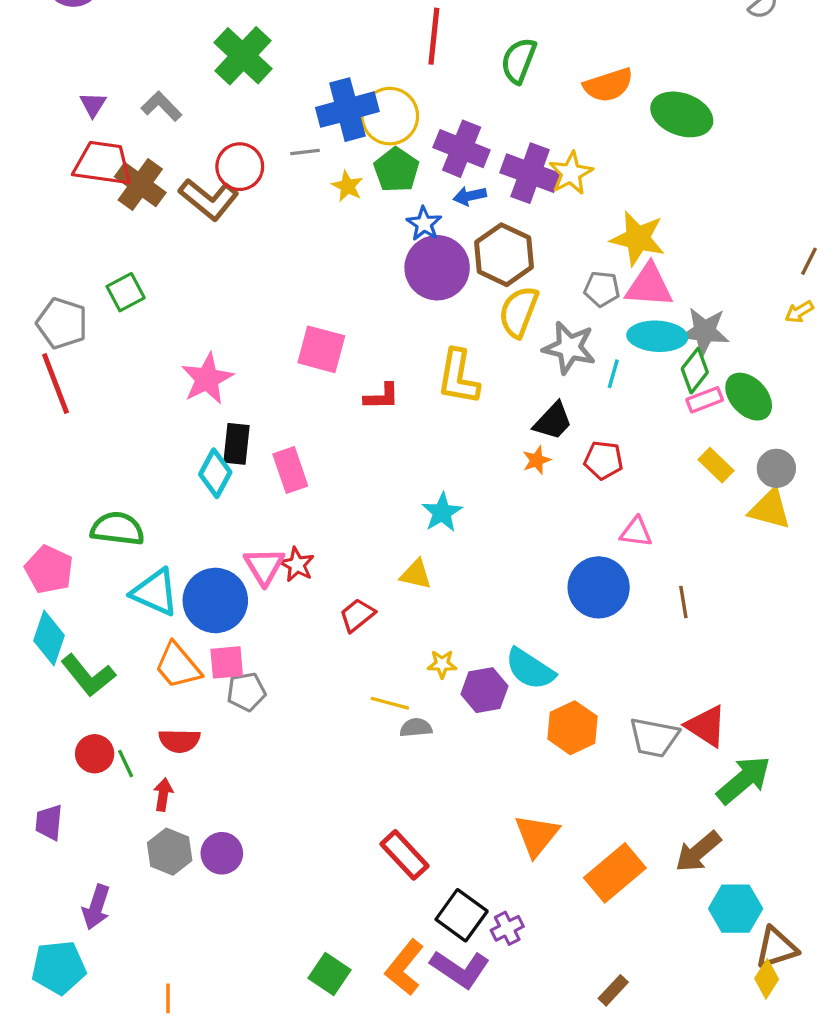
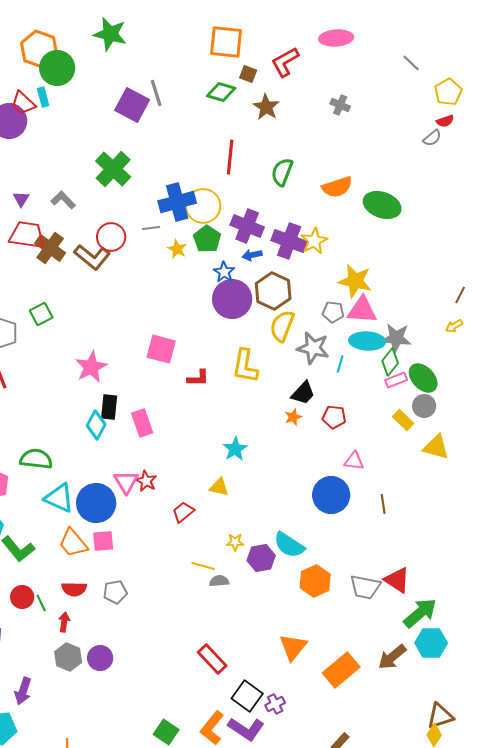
gray circle: (776, 468) -> (424, 406), moved
gray pentagon: (246, 692) -> (115, 592), moved
cyan hexagon: (736, 909) -> (431, 643), moved

